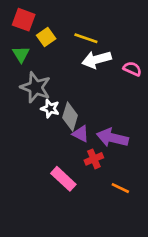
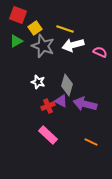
green triangle: (21, 54) -> (16, 41), turned 32
gray star: (36, 87) -> (43, 46), moved
gray diamond: (70, 117) -> (67, 85), moved
red cross: (94, 159) -> (48, 106), moved

